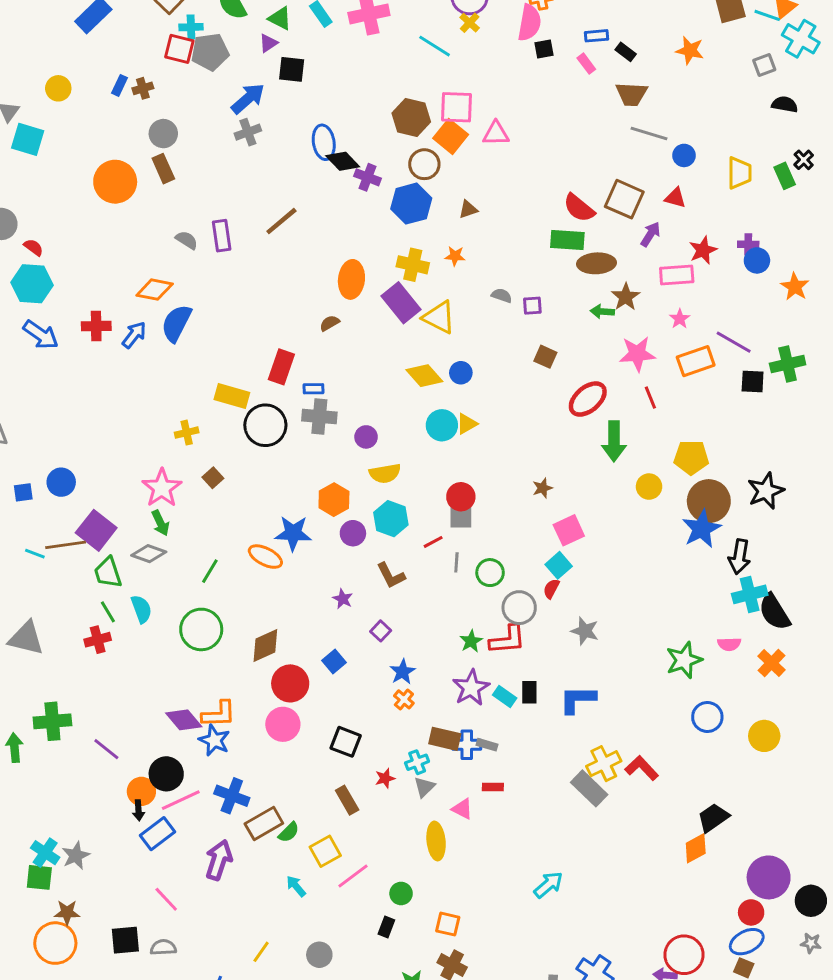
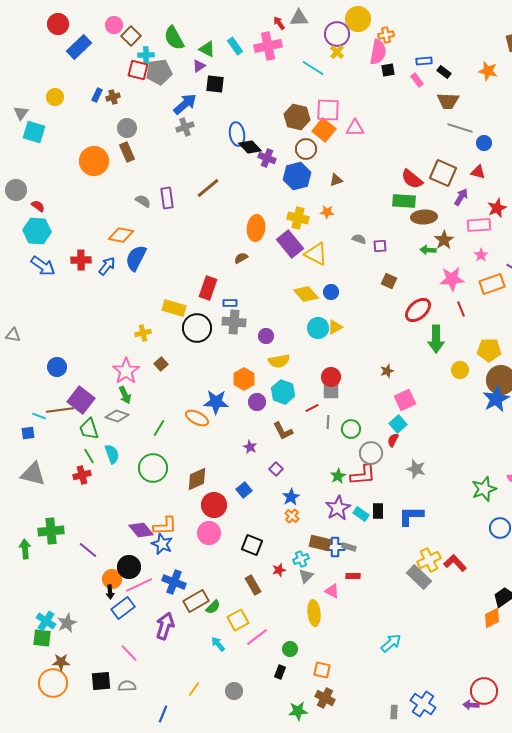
blue square: (23, 492) -> (28, 433), moved

